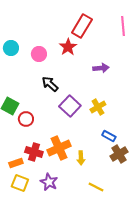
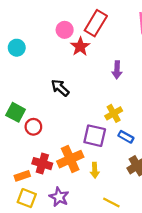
pink circle: (39, 54) -> (65, 30), moved
purple arrow: (101, 68) -> (117, 70), turned 98
purple square: (70, 106) -> (95, 136), moved, turned -30
blue rectangle: (109, 136) -> (126, 137), moved

